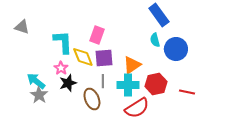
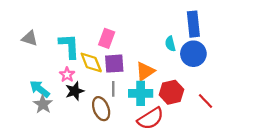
blue rectangle: (159, 15) -> (193, 24), moved, turned 30
gray triangle: (22, 27) -> (30, 38), moved
red line: (187, 92) -> (205, 101), turned 35

